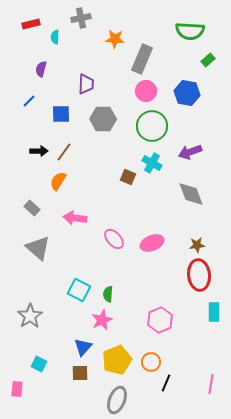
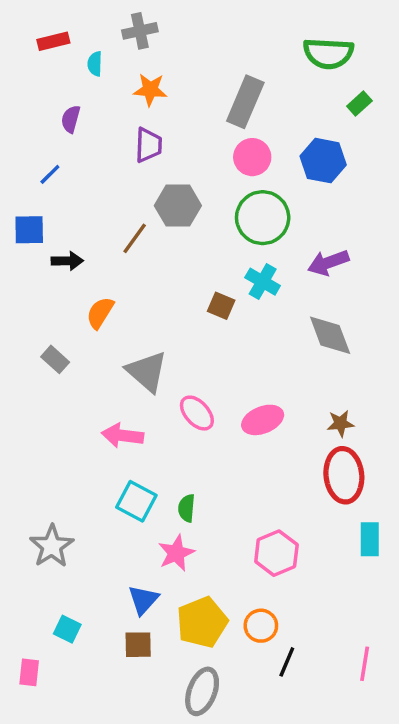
orange star: (115, 39) -> (150, 90), moved
blue square: (61, 114) -> (29, 230), moved
brown line: (64, 152) -> (135, 238), moved
pink arrow: (75, 218) -> (123, 435), moved
gray triangle: (38, 248) -> (147, 372), moved

